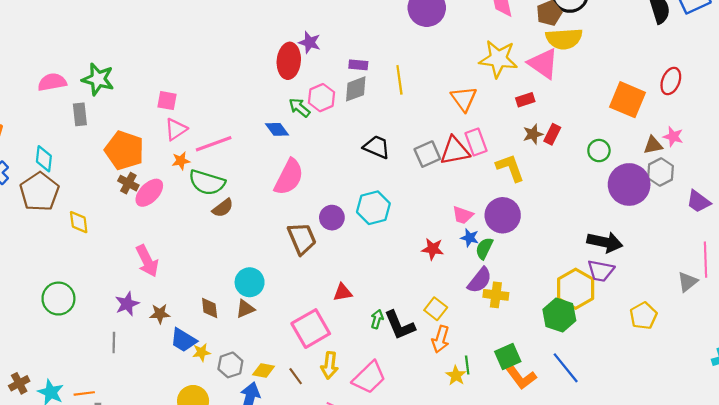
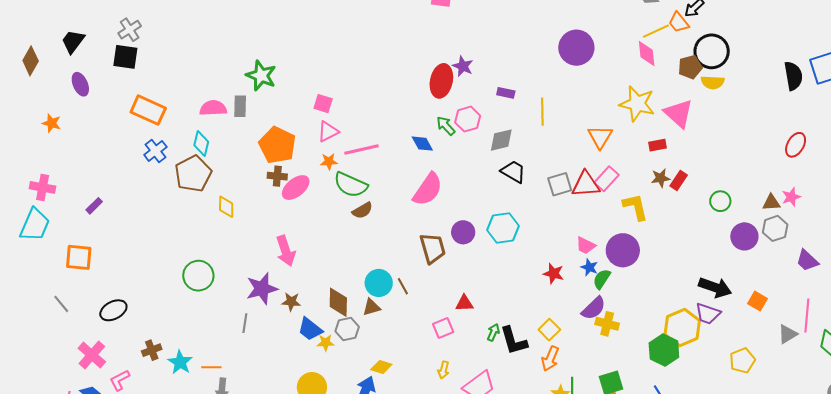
yellow semicircle: (564, 39) -> (713, 82), moved, size x0.7
pink semicircle: (52, 82) -> (213, 108), moved
gray diamond: (356, 89) -> (501, 140), moved
orange square: (628, 100) -> (757, 301), moved, size x0.6
pink star: (673, 137) -> (791, 197), turned 30
pink rectangle: (476, 142) -> (607, 179), turned 55
brown cross: (128, 183) -> (277, 176), turned -30
purple circle: (629, 184) -> (744, 236), size x0.7
purple star: (127, 304) -> (262, 289), size x1.4
brown diamond: (210, 308) -> (338, 302), size x1.4
pink square: (311, 329) -> (443, 328), moved, size x0.6
gray hexagon: (230, 365) -> (347, 329), moved
yellow arrow: (329, 365) -> (443, 370), size x0.7
brown line: (296, 376) -> (403, 286), moved

